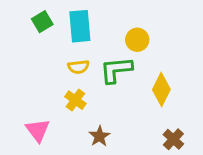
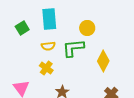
green square: (42, 22) -> (22, 28), moved

